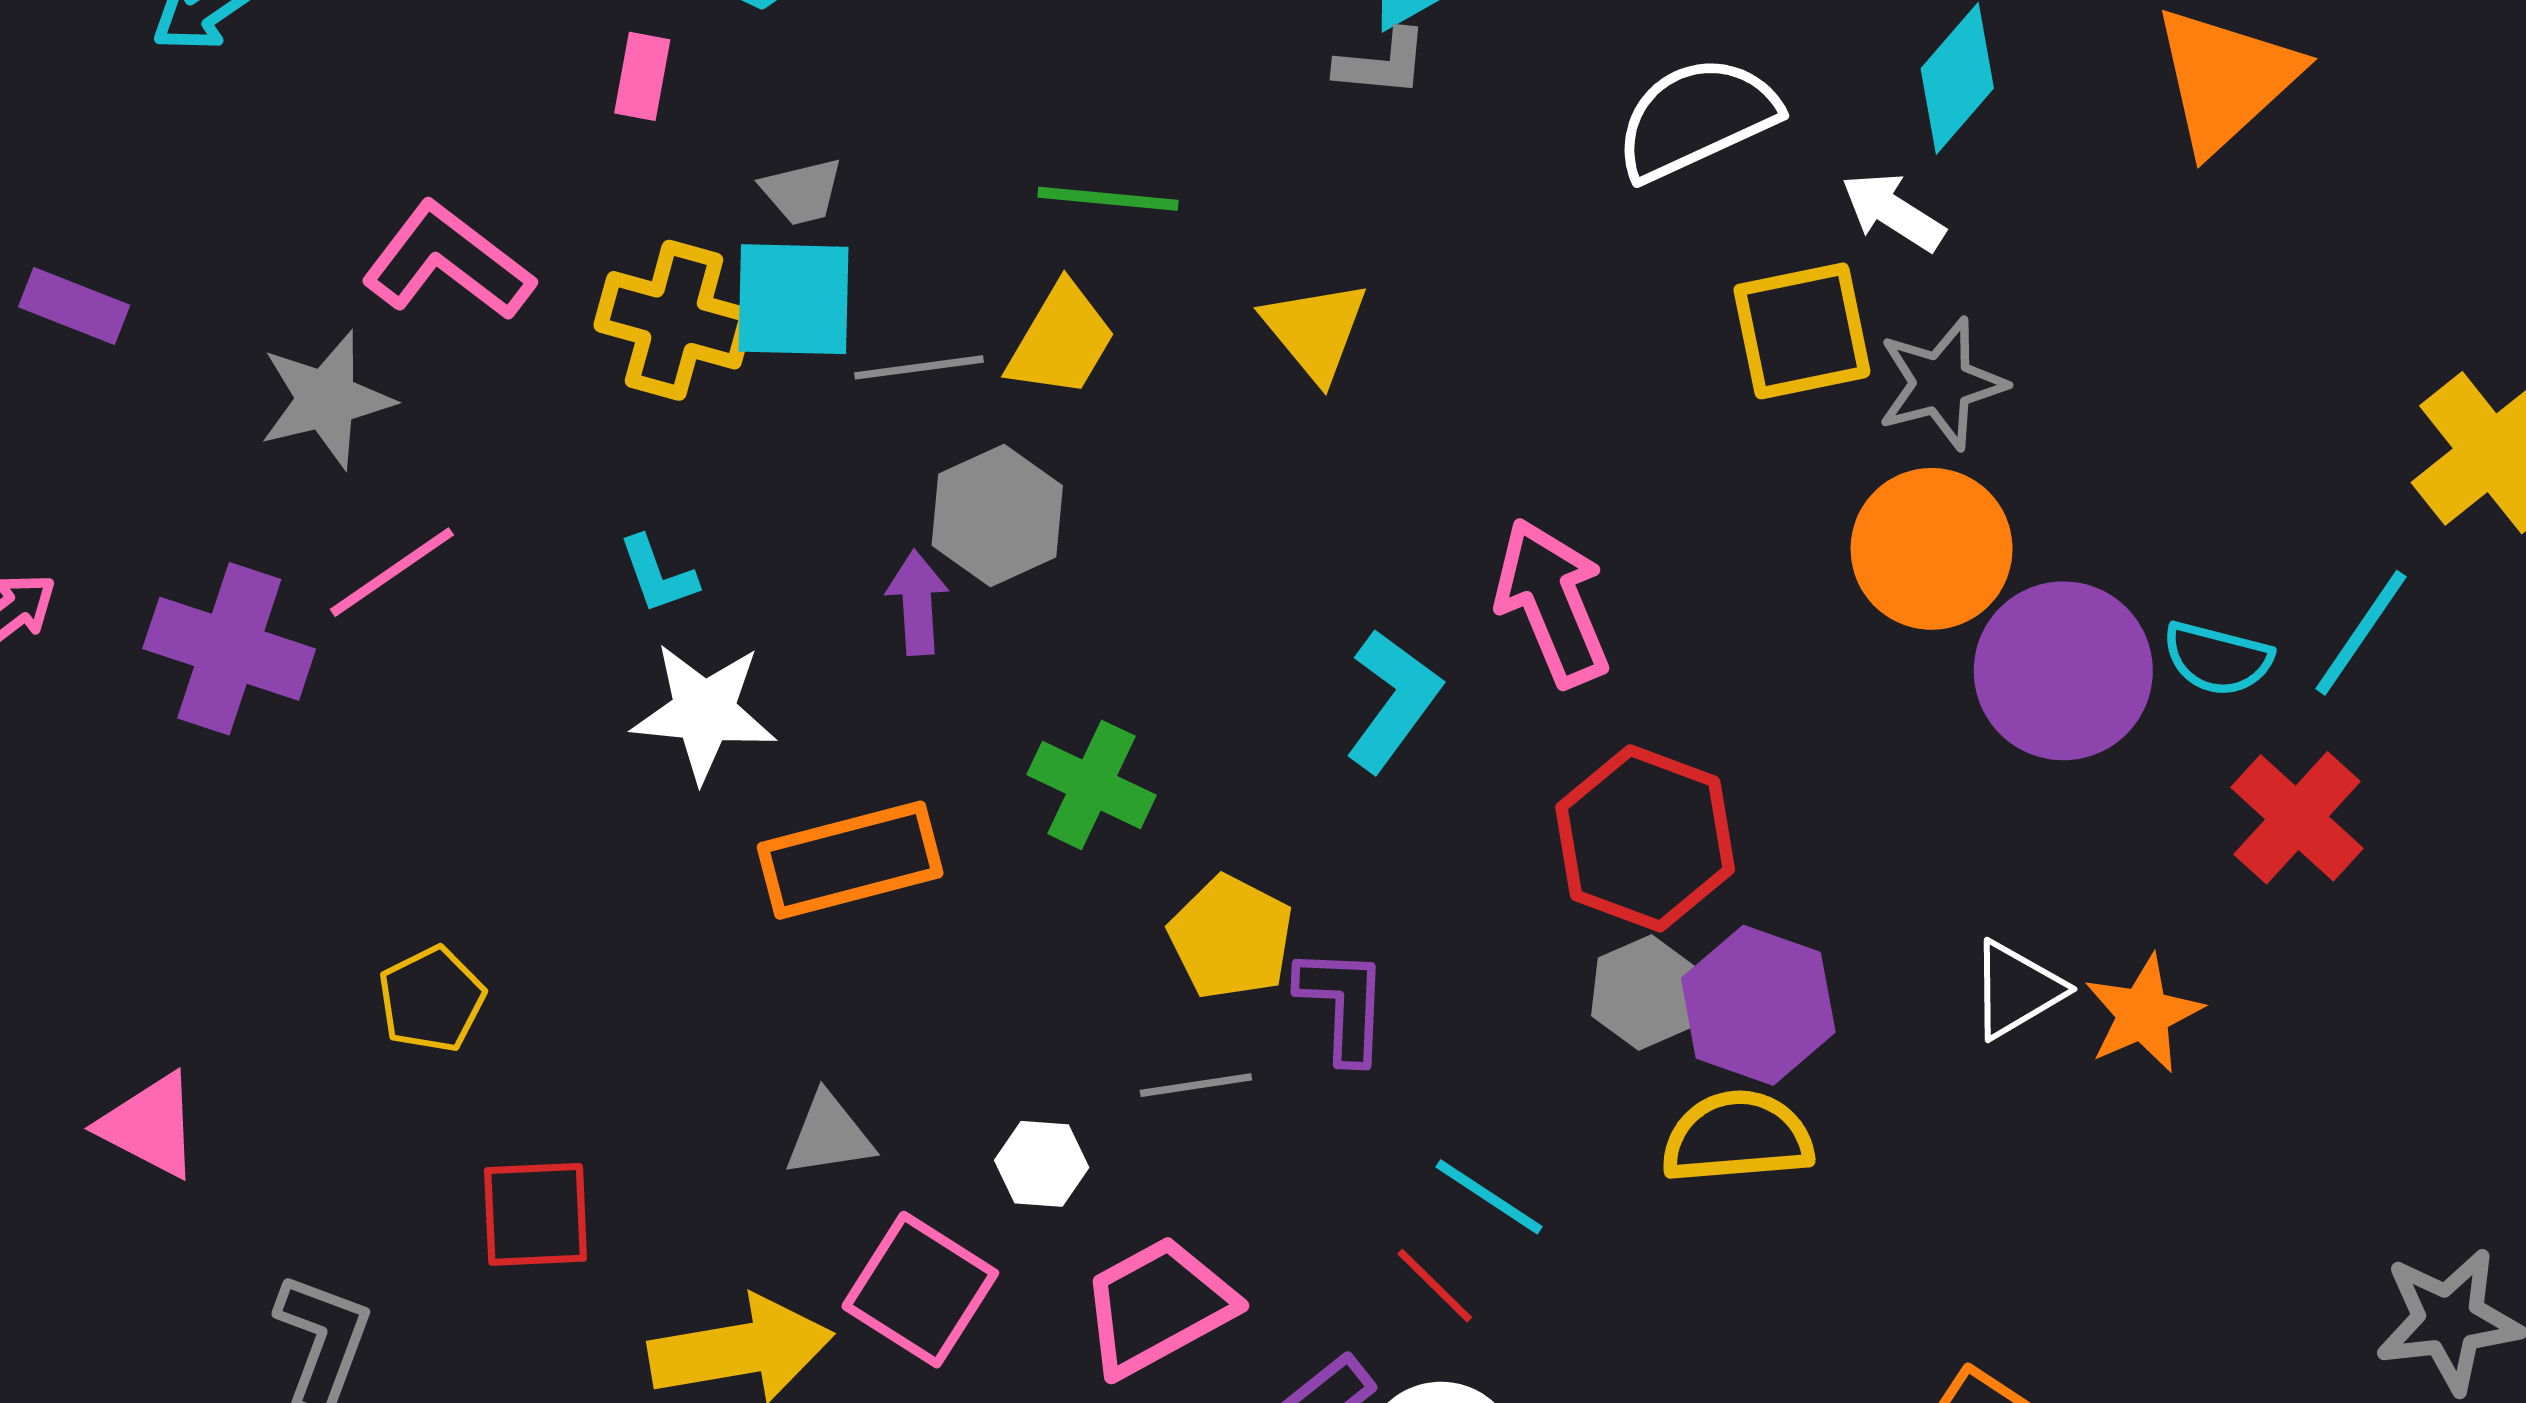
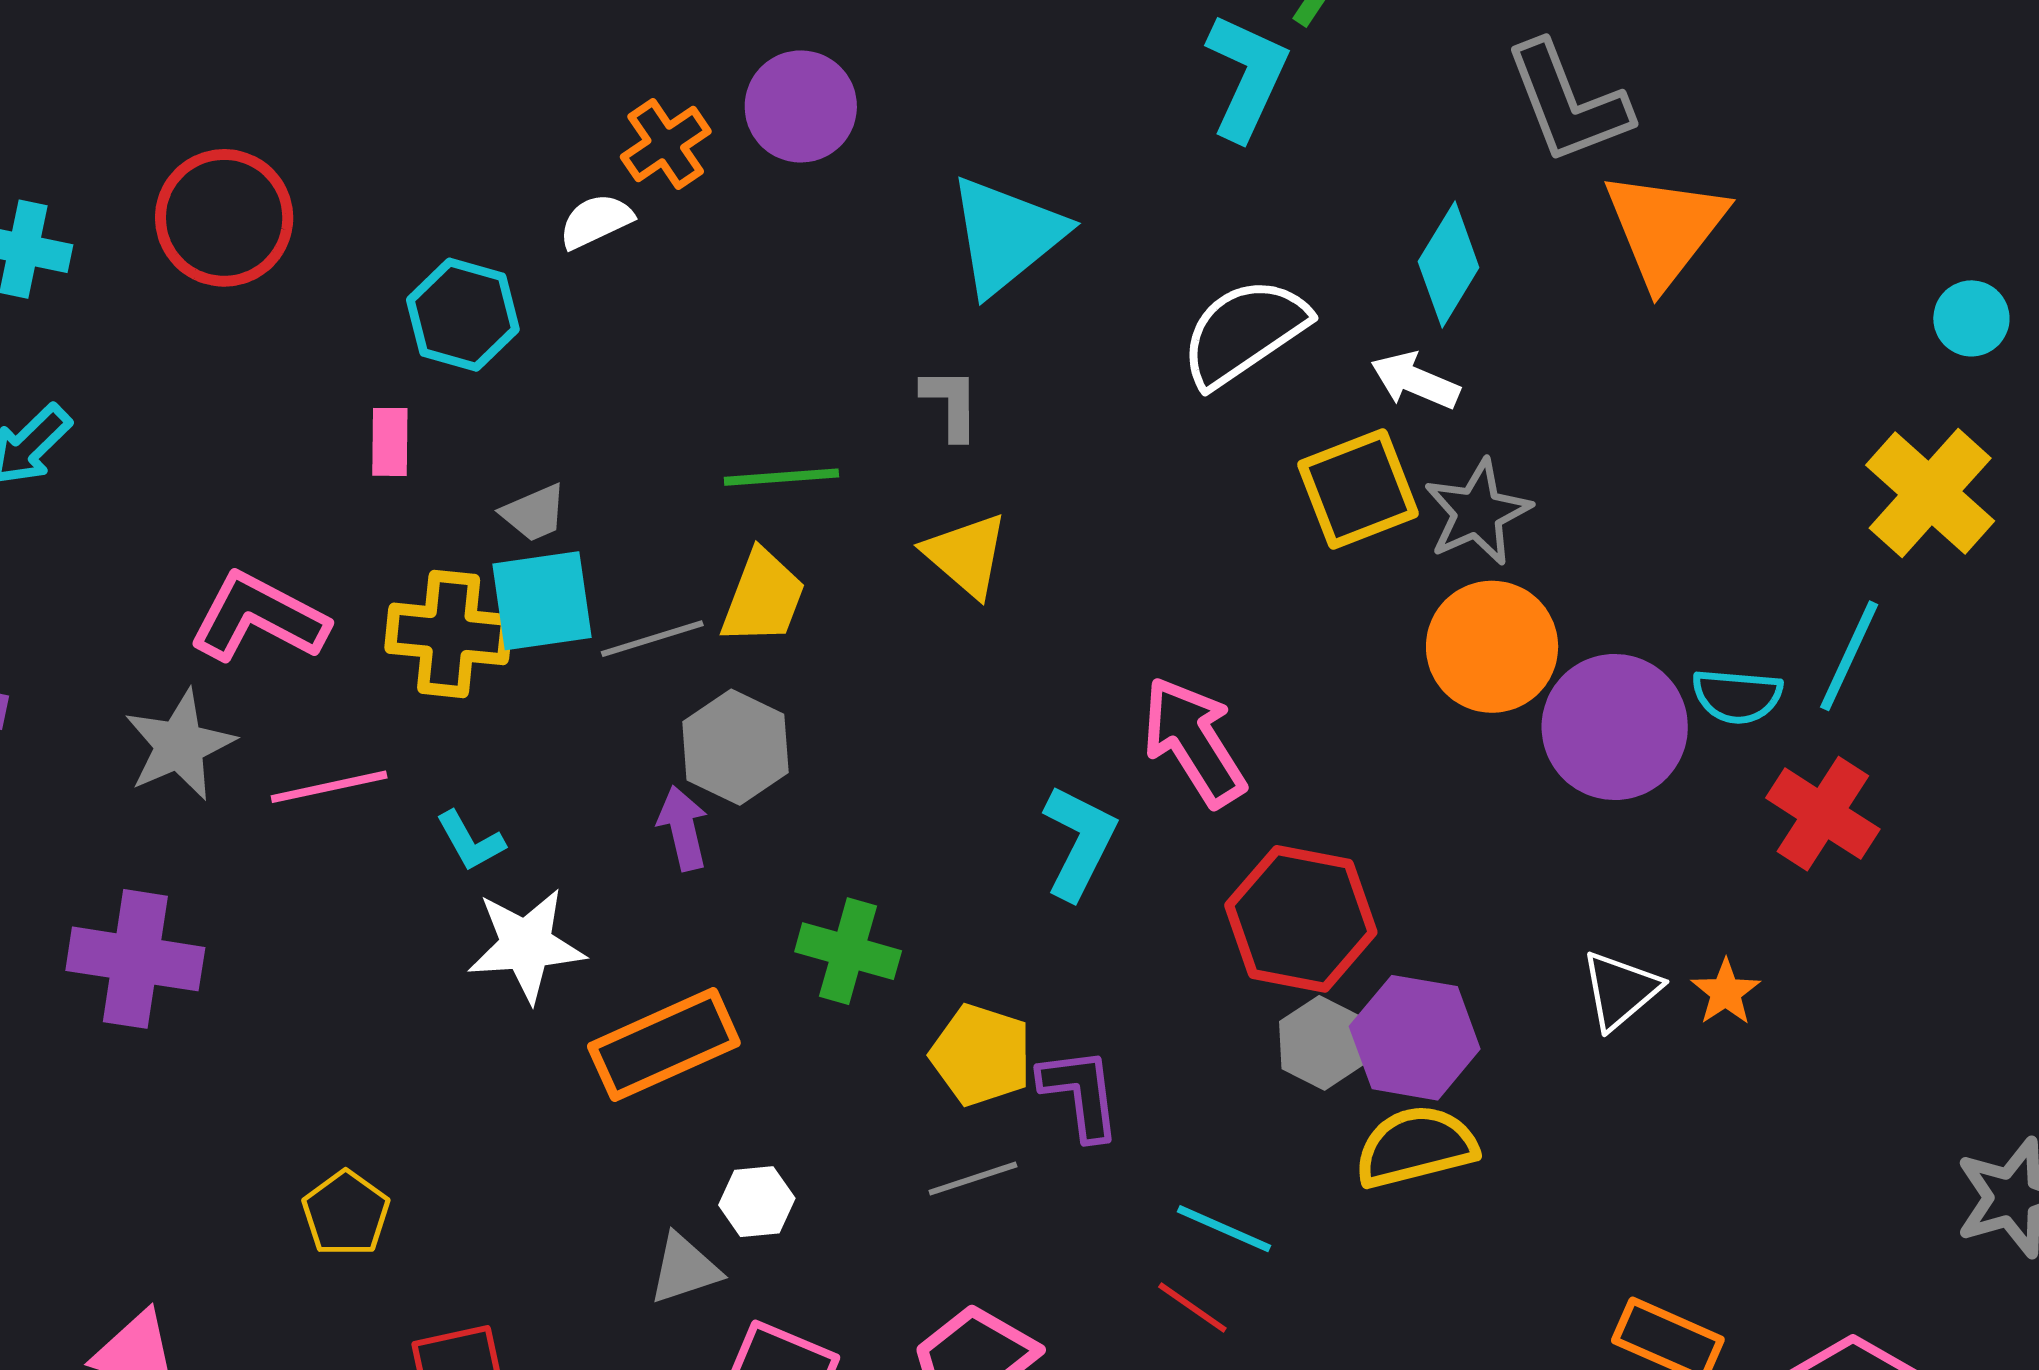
gray L-shape: (1382, 63) -> (951, 404), moved, turned -86
pink line: (392, 572) -> (329, 787), moved, turned 32
orange star: (2143, 1014) -> (1726, 992), size x0.7
white hexagon: (1042, 1164) -> (757, 1202), moved

